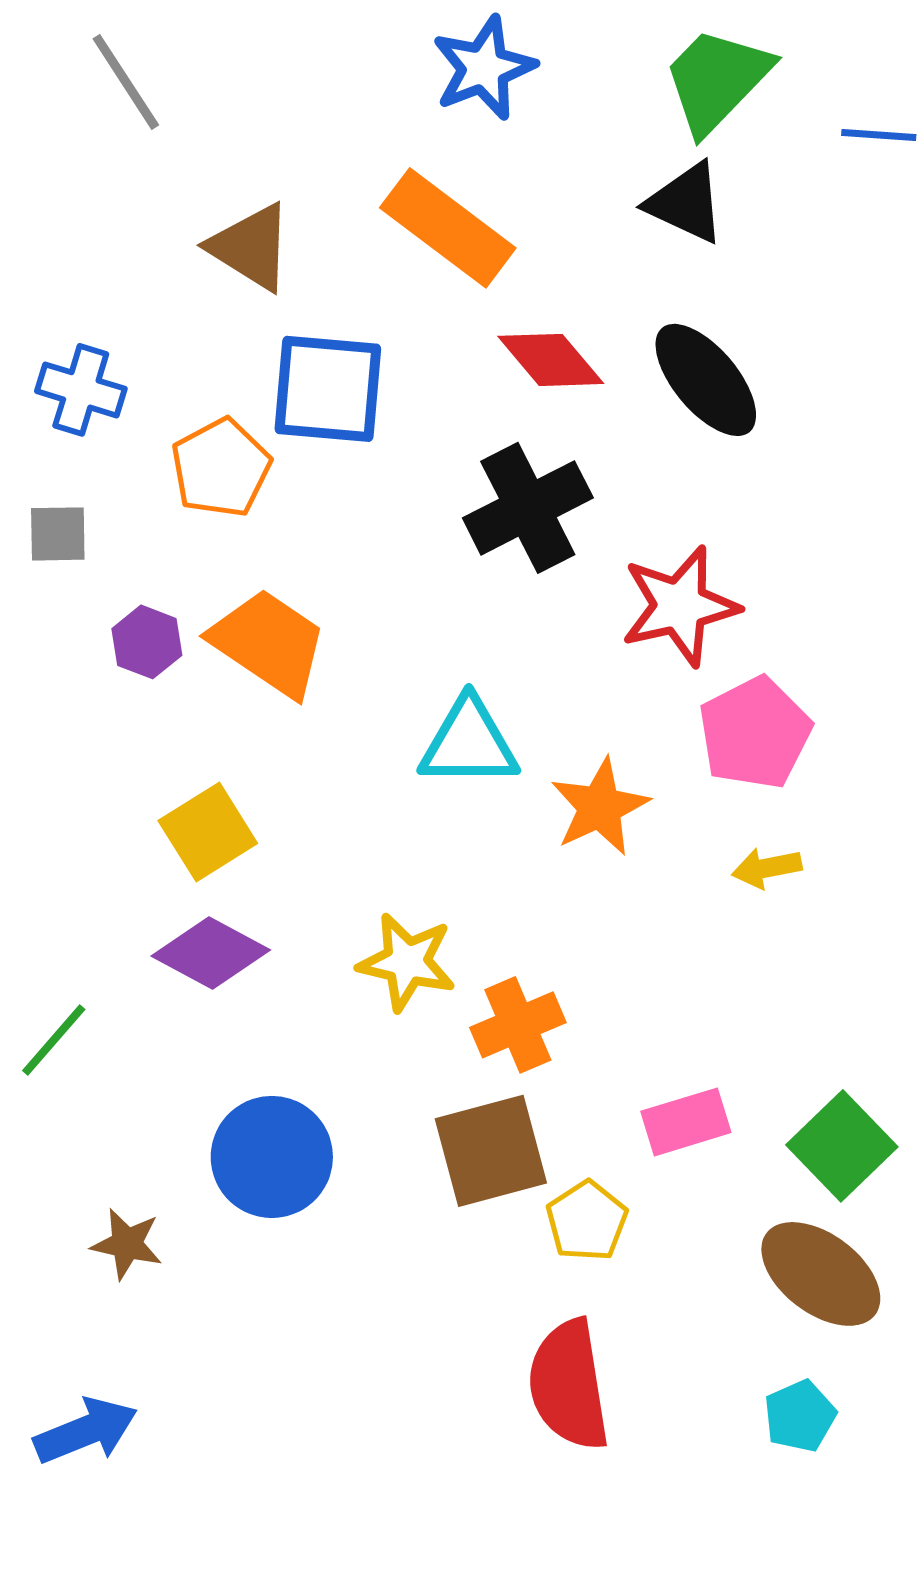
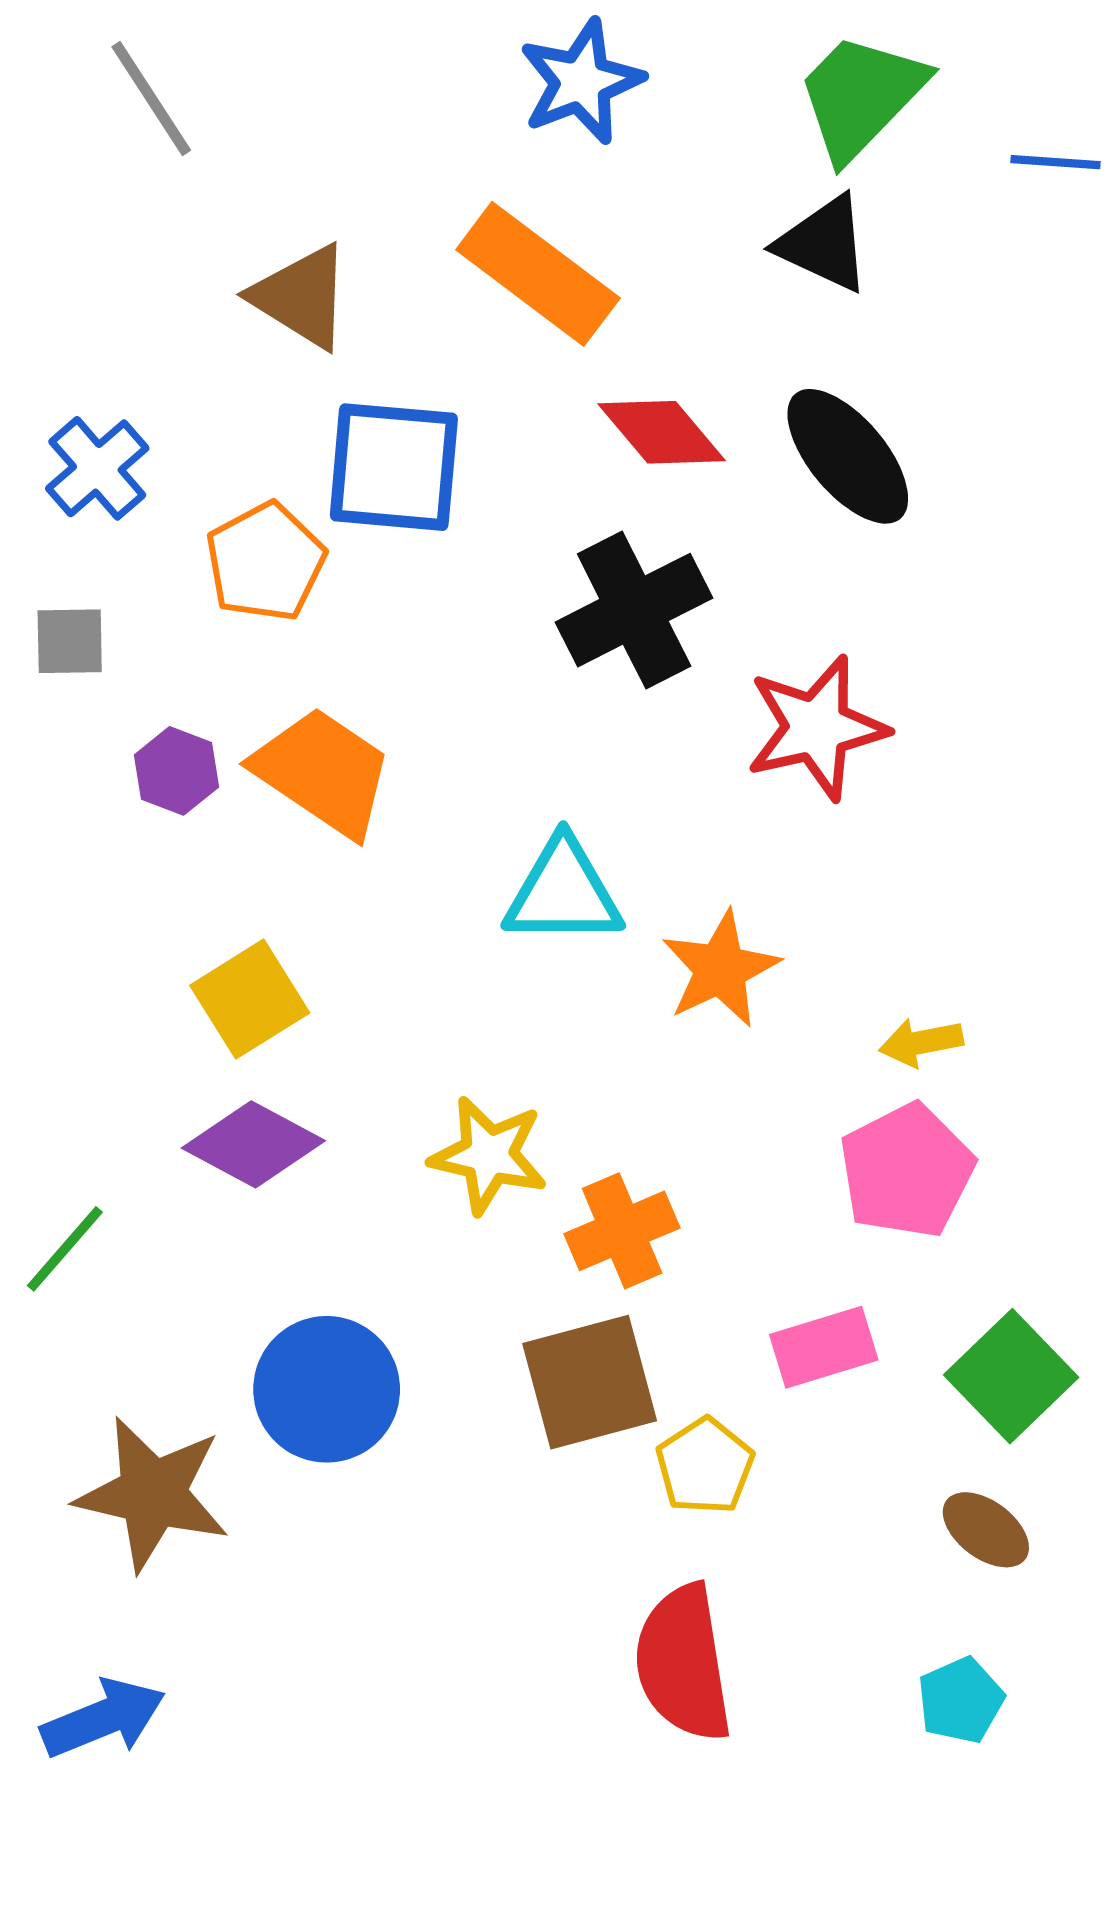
blue cross: (81, 390) -> (97, 468), turned 32
pink pentagon: (755, 733) -> (907, 1171), moved
brown star: (127, 1244) -> (153, 1494), size x1.8
brown ellipse: (821, 1274) -> (986, 1530), size x0.6

